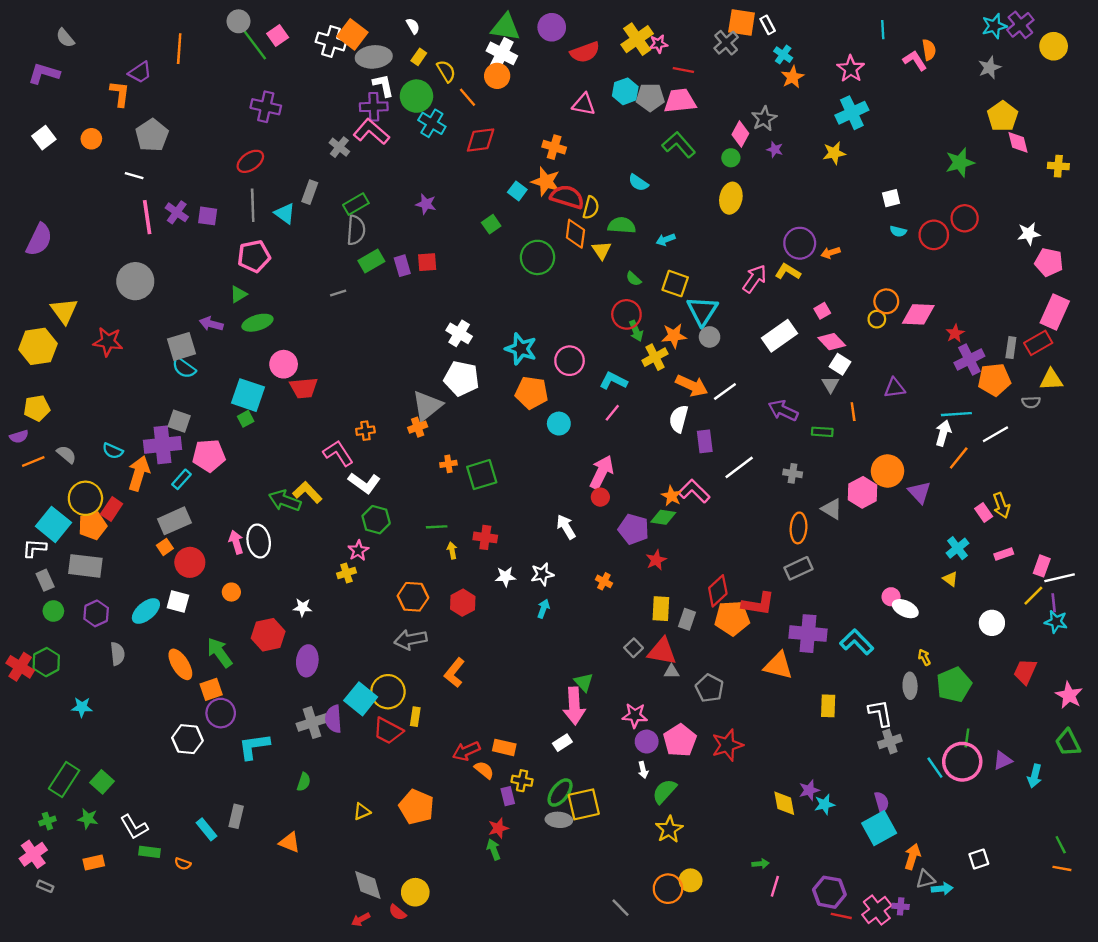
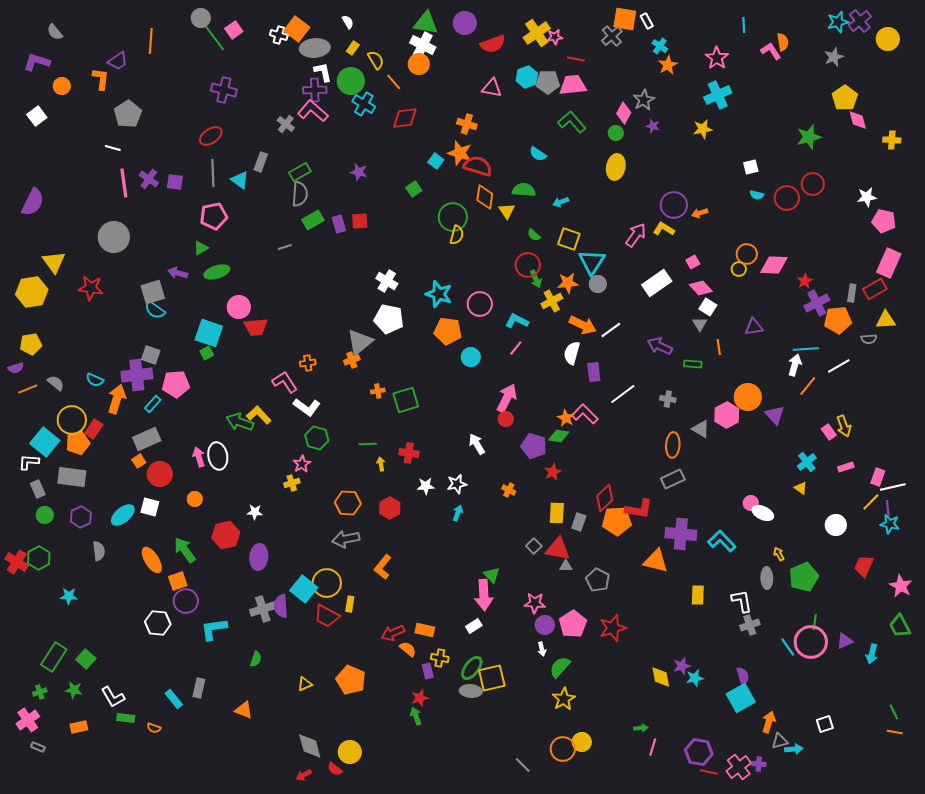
white cross: (331, 41) -> (279, 35), size x0.7
orange circle: (91, 139) -> (62, 86), moved
yellow semicircle: (591, 208) -> (457, 235), moved

